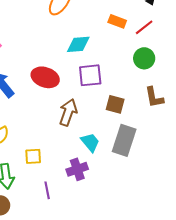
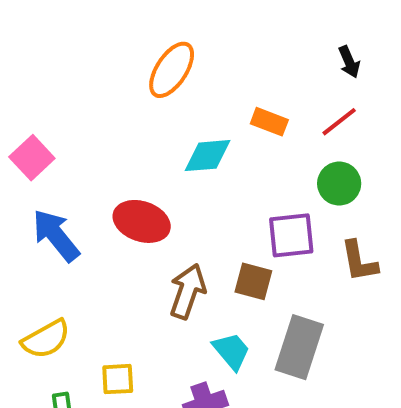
orange rectangle: (117, 21) -> (269, 122), moved
purple square: (90, 75) -> (291, 235), moved
brown square: (115, 104) -> (253, 281), moved

